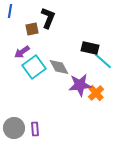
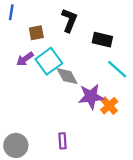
black L-shape: (48, 18) -> (69, 20), moved
black rectangle: (90, 48) -> (102, 40), moved
cyan square: (34, 67) -> (49, 61), moved
purple rectangle: (35, 129) -> (63, 141), moved

